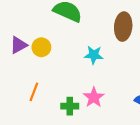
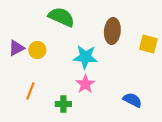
cyan star: (94, 55) -> (85, 57), size x1.4
pink star: (94, 97) -> (85, 84), moved

